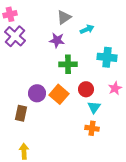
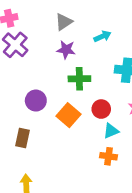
gray triangle: (64, 17) -> (64, 22), moved
purple circle: (37, 93) -> (36, 101), moved
cyan triangle: (94, 107) -> (111, 131), turned 32

